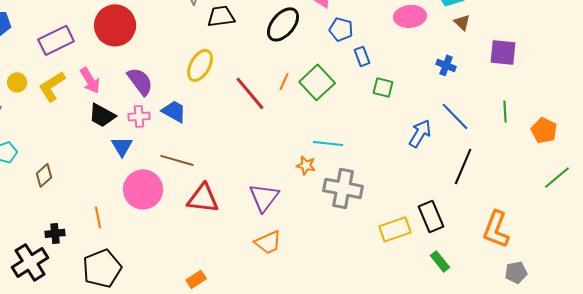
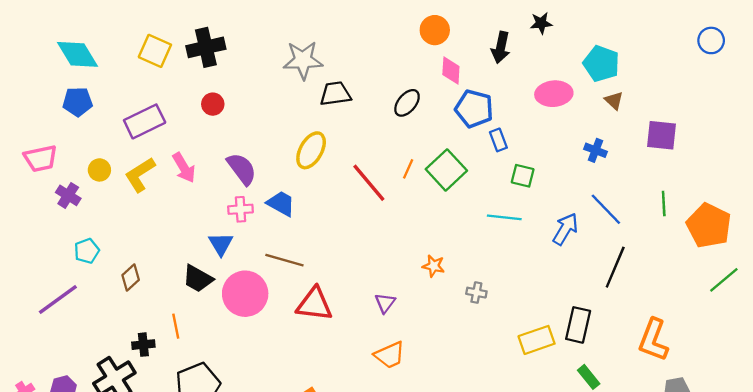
black ellipse: (283, 24) -> (407, 103), size x0.7
red circle: (115, 25) -> (213, 104), size x0.5
blue pentagon: (341, 29) -> (474, 109), size x1.4
black trapezoid: (102, 115) -> (198, 279), moved
orange pentagon: (544, 130) -> (709, 225), size x1.5
cyan line: (328, 143) -> (504, 217), moved
gray cross: (343, 188) -> (476, 293), size x0.5
purple triangle: (264, 197) -> (385, 303), size x0.6
black rectangle: (431, 216) -> (578, 325), turned 36
orange line: (98, 217) -> (176, 326), moved

